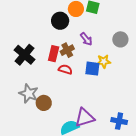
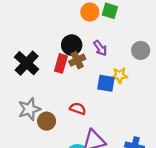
black circle: (60, 21) -> (72, 45), moved
red semicircle: (65, 69) -> (78, 109), moved
gray star: (29, 93) -> (29, 109), turned 30

